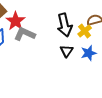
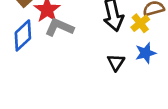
black triangle: (67, 51) -> (116, 62), moved

